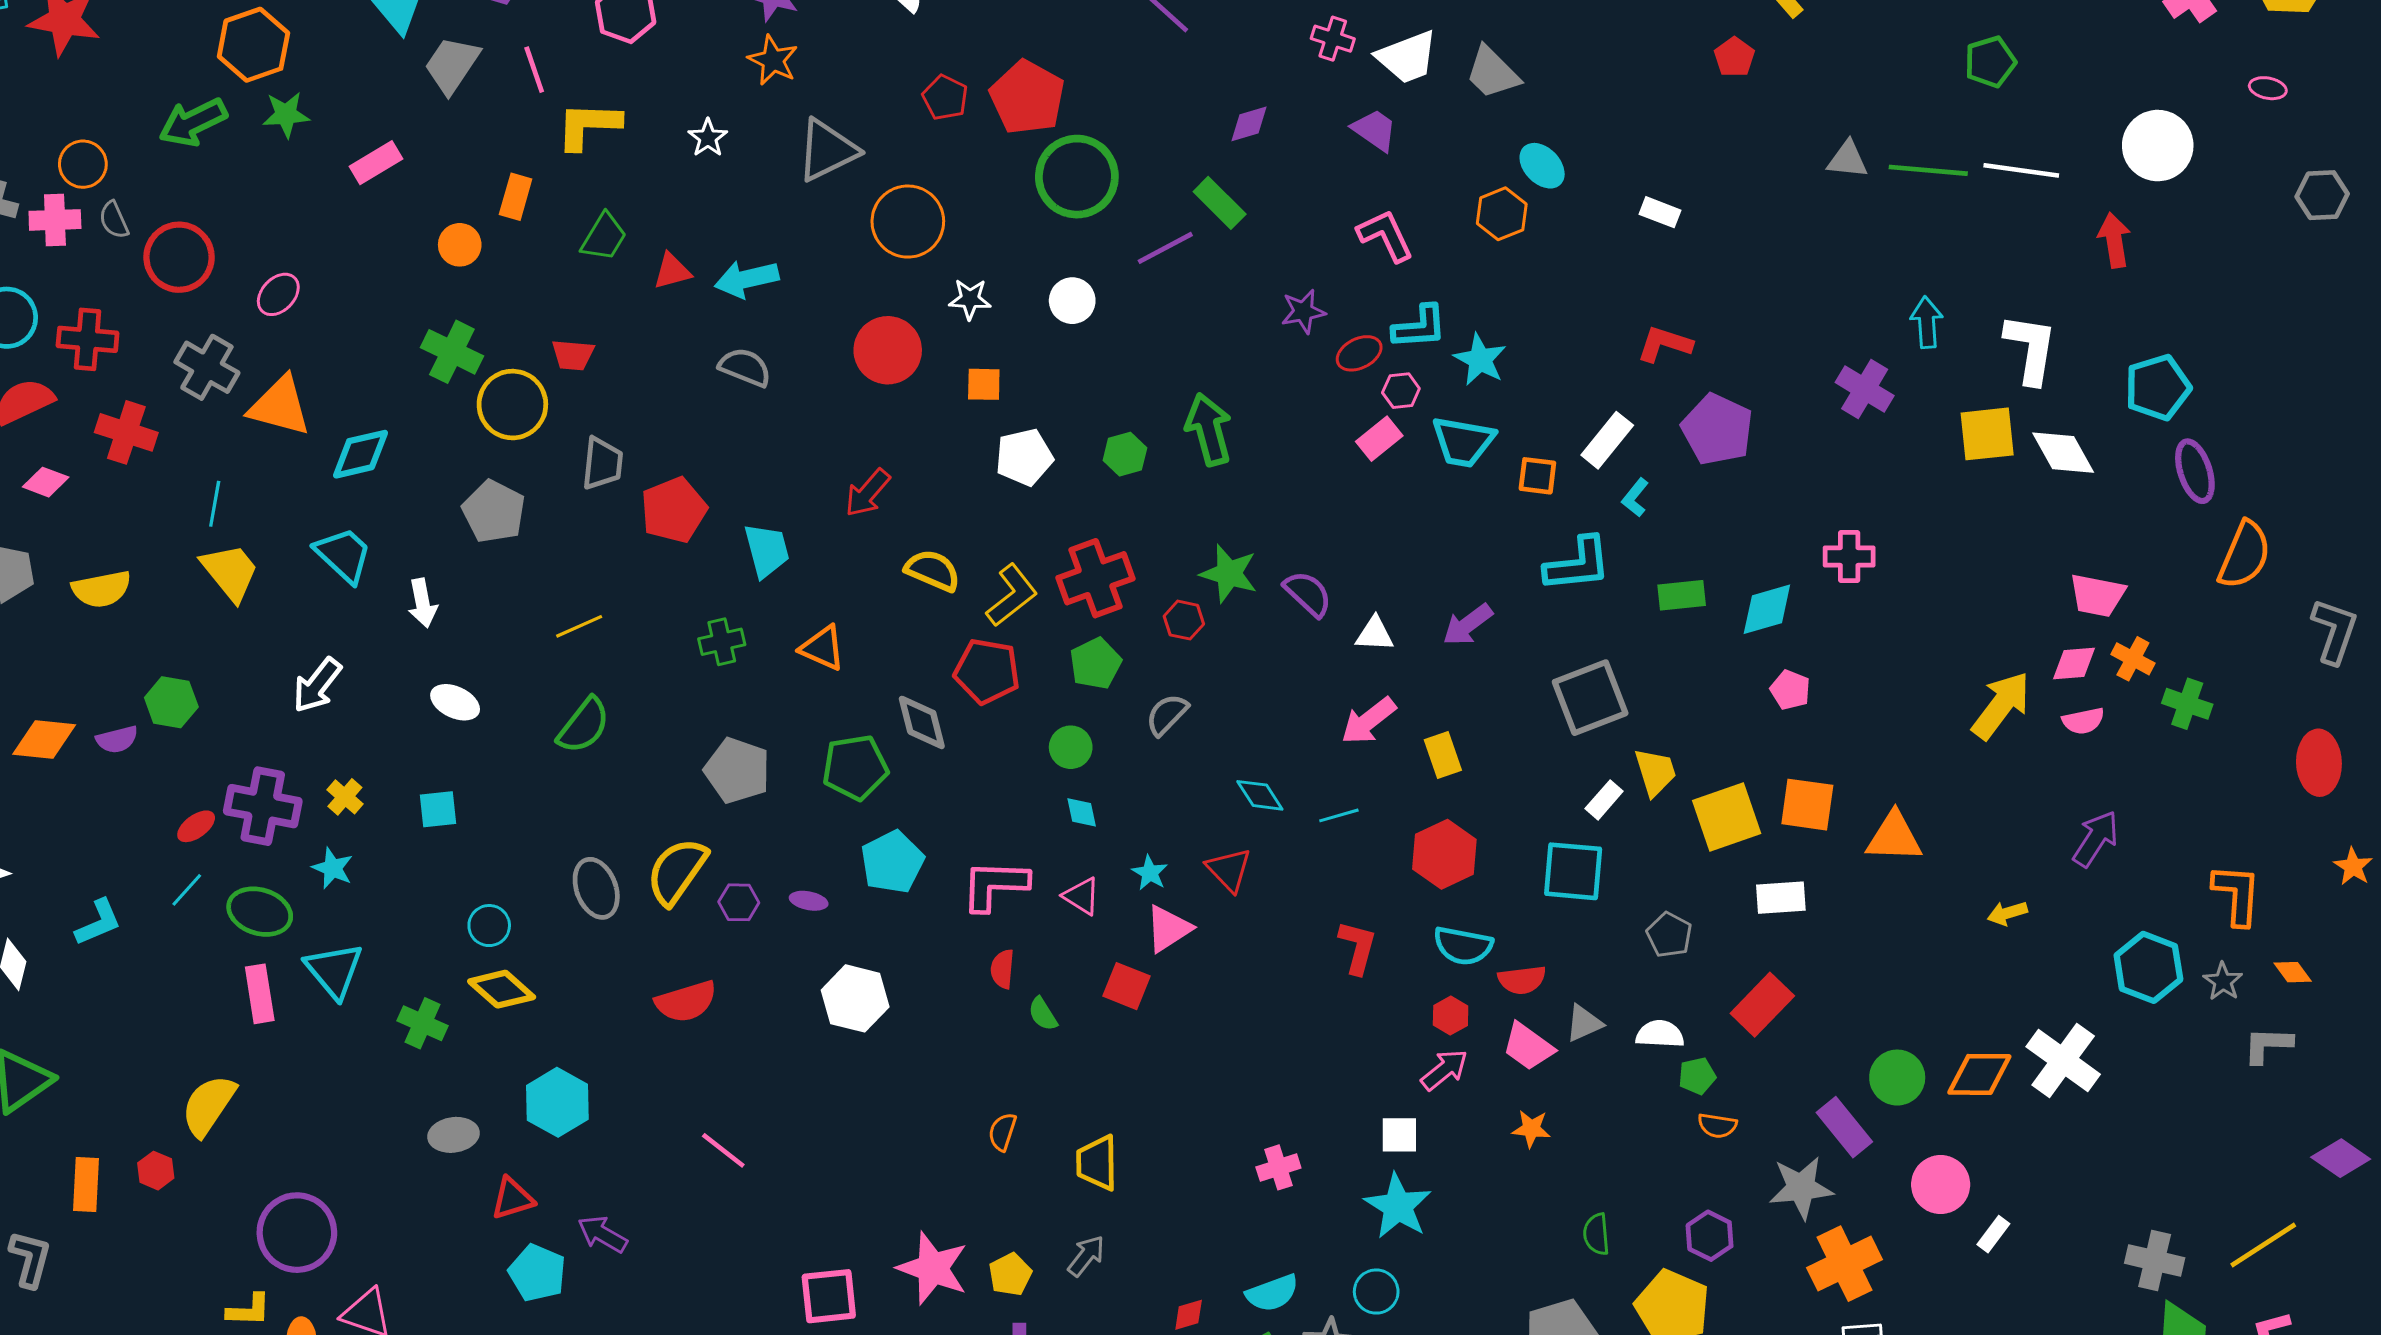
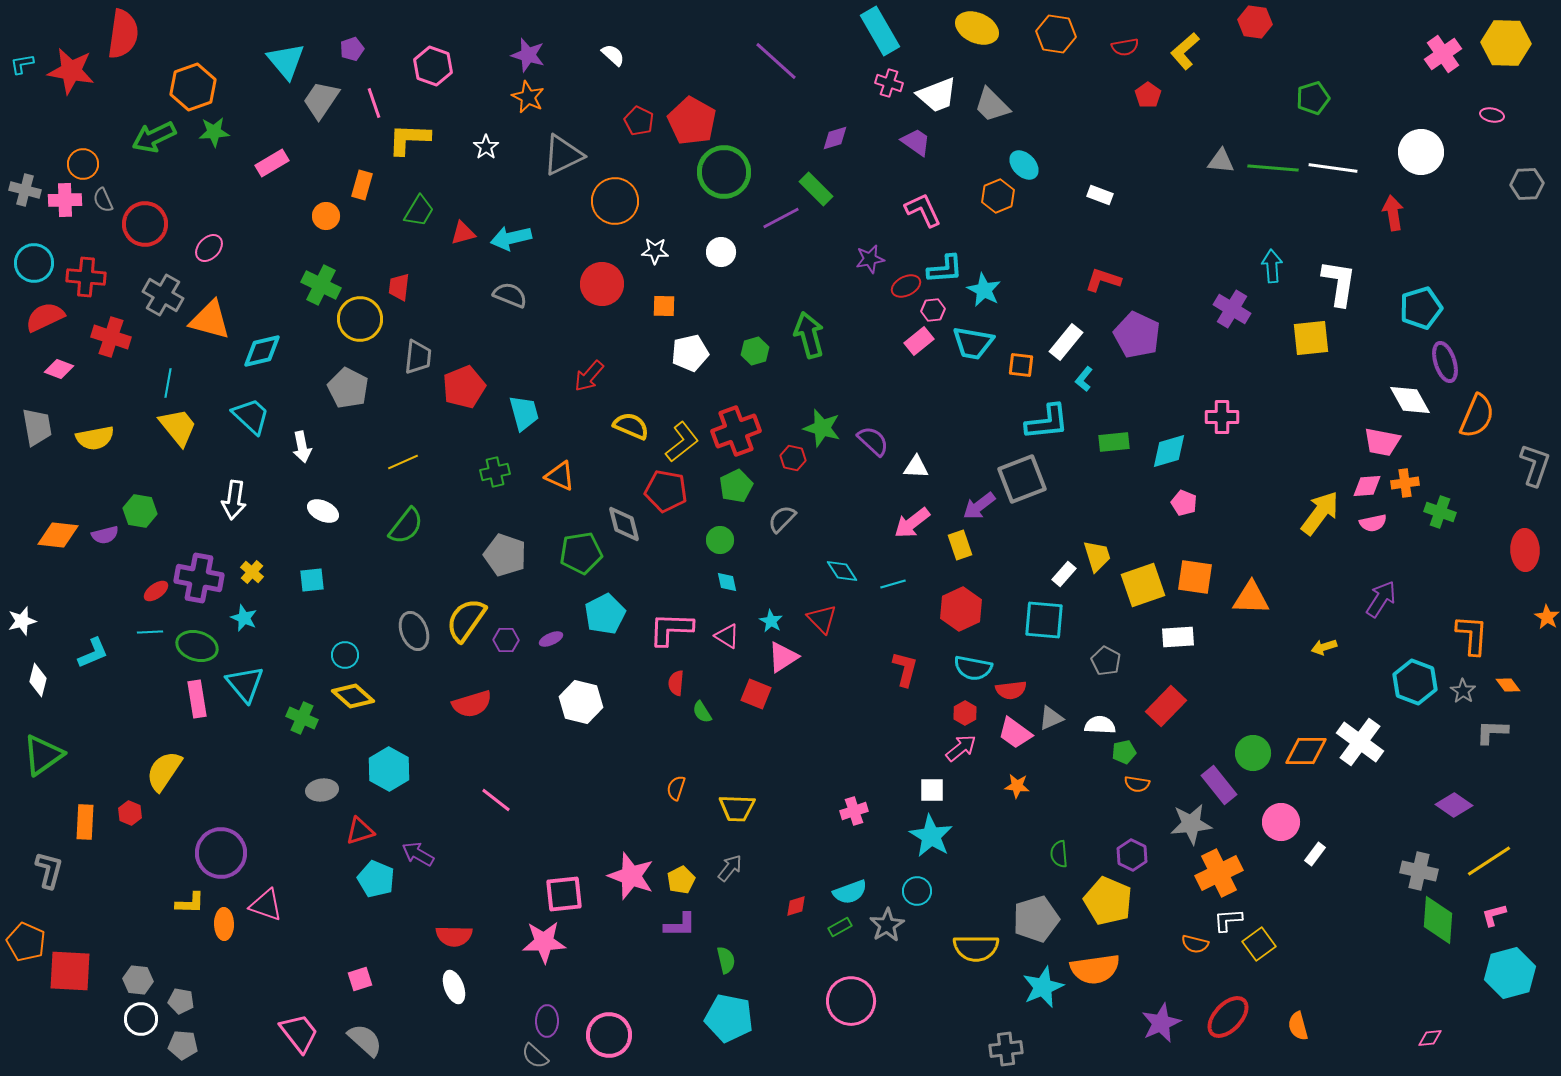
red trapezoid: (573, 355) -> (399, 287), turned 92
white diamond: (2063, 453) -> (1410, 400), moved
purple arrow: (1468, 625) -> (979, 506), moved
orange cross: (2133, 659) -> (1405, 483), turned -36
white arrow: (317, 685) -> (234, 500), turned -30
gray square: (1590, 698) -> (1022, 479), moved
cyan line: (187, 890) -> (150, 632), turned 45
purple ellipse: (809, 901) -> (551, 639), turned -35
purple diamond: (2341, 1158) -> (1454, 805), moved
yellow trapezoid: (1097, 1163) -> (737, 808), turned -87

